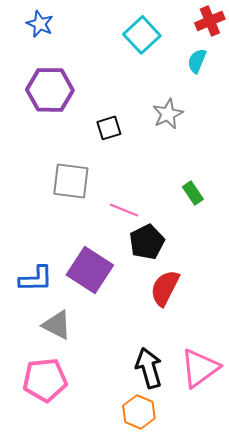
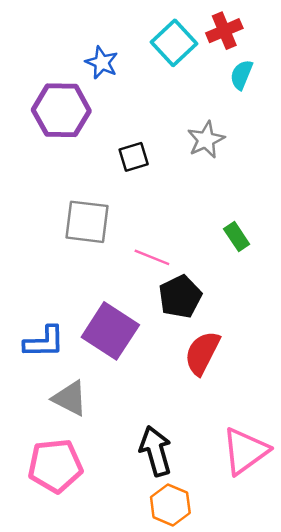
red cross: (210, 21) -> (224, 31), moved
blue star: (40, 24) -> (102, 63), moved
black arrow: (149, 368) -> (156, 451), moved

